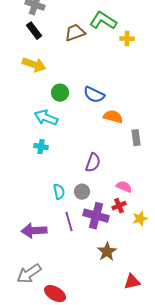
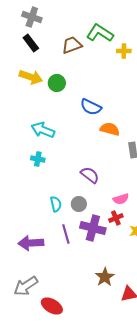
green circle: (60, 93) -> (57, 83), moved
purple semicircle: (93, 163) -> (90, 175), turned -72
pink semicircle: (124, 187) -> (121, 199), turned 140
brown star: (107, 252) -> (105, 277), moved

